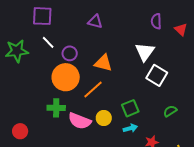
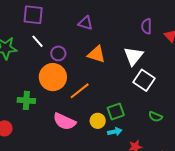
orange triangle: (103, 63) -> (96, 54), moved
green cross: (56, 108) -> (26, 100), moved
green semicircle: (170, 111) -> (155, 117), turned -128
yellow circle: (104, 118) -> (98, 121), moved

